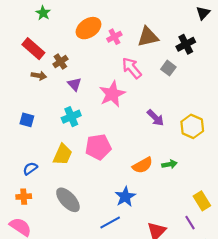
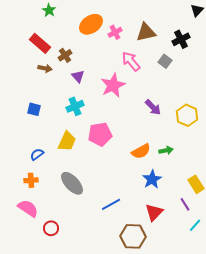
blue star: (125, 197) -> (152, 179), moved

